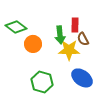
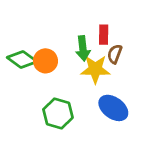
green diamond: (16, 27) -> (22, 60), moved
brown semicircle: (83, 39) -> (115, 54), turned 48

